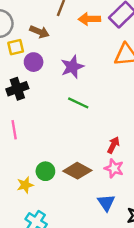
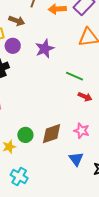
green line: (78, 103) -> (74, 76), moved
red arrow: (113, 145) -> (85, 97), moved, turned 88
brown diamond: (77, 171) -> (52, 134), turned -45

